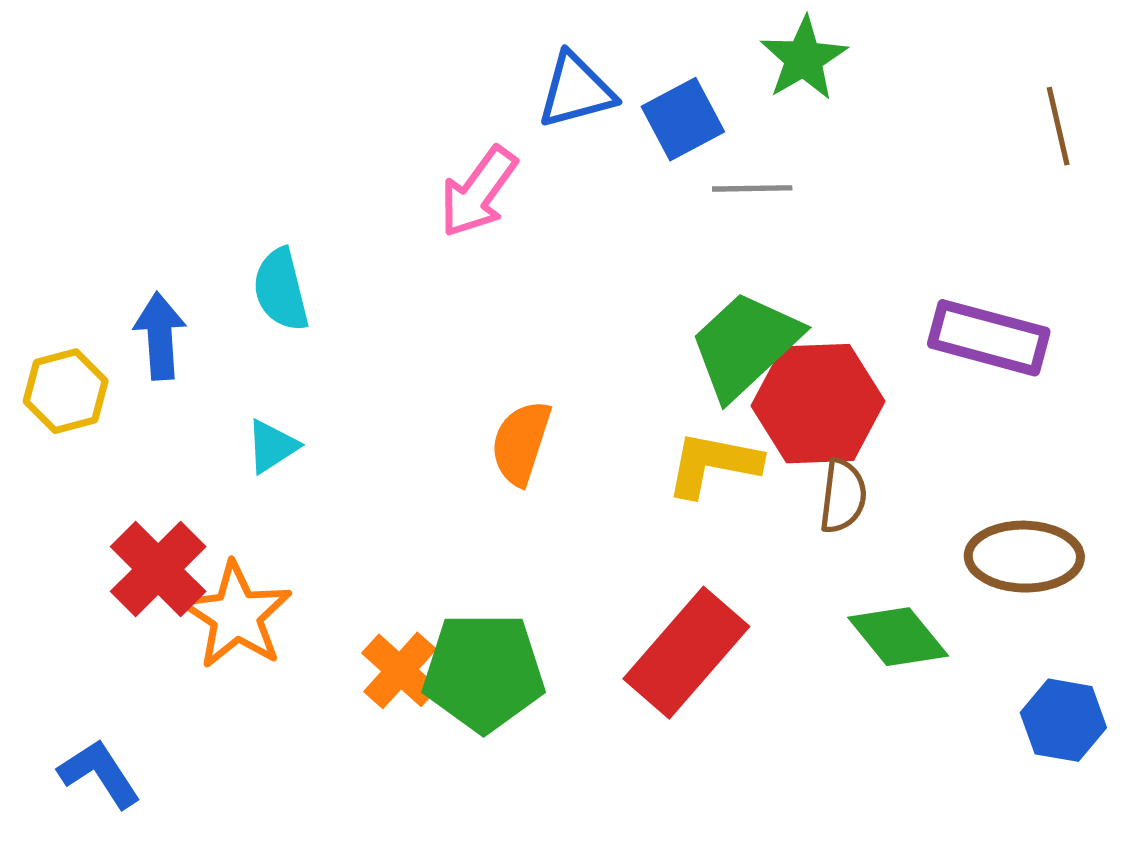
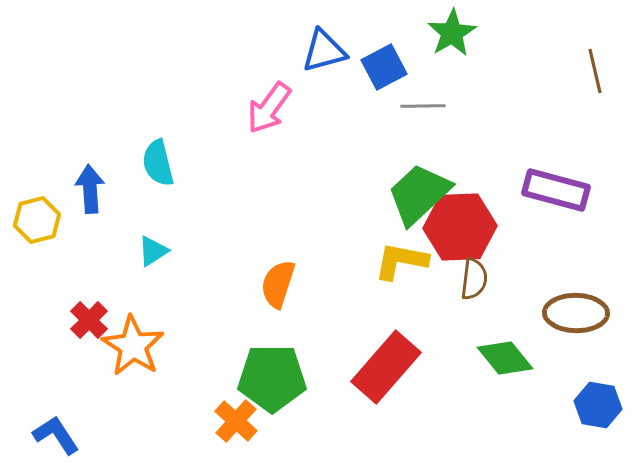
orange semicircle: (521, 443) -> (278, 284), moved
red cross: (158, 569) -> (89, 320), size x0.7
orange cross: (400, 670) -> (236, 421), moved

